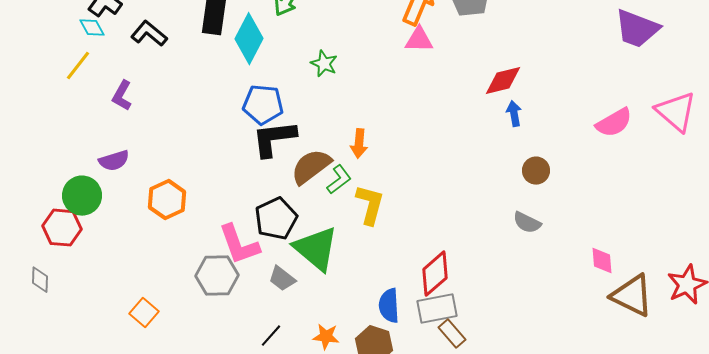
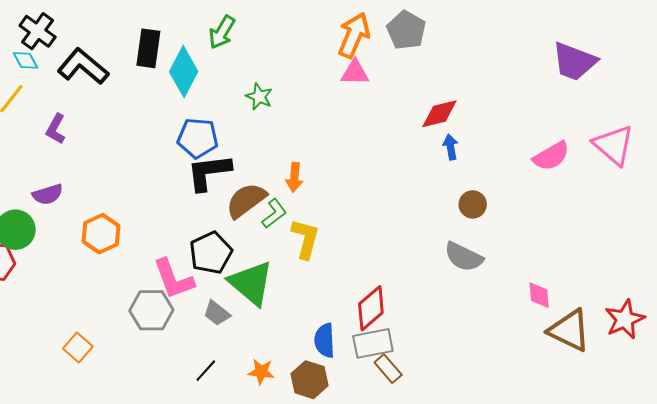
black L-shape: (149, 34) -> (83, 66), size x1.4
gray semicircle: (527, 223) -> (464, 257), size x1.4

